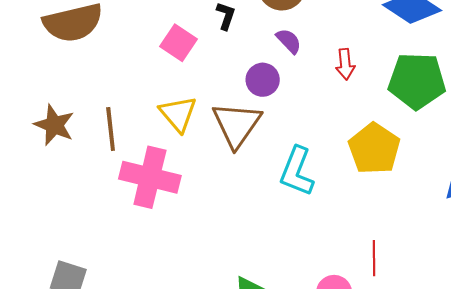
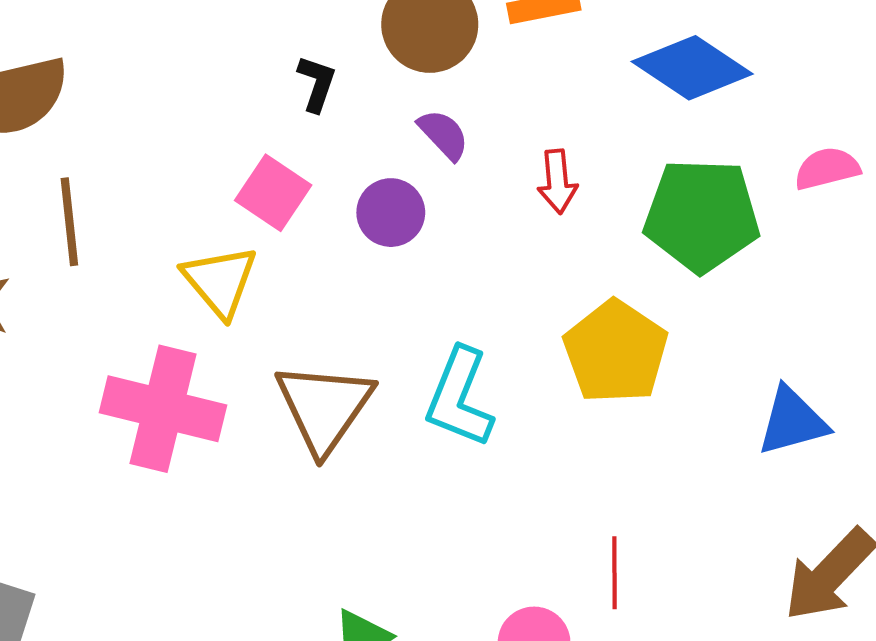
pink square: (179, 43) -> (273, 193), moved
brown triangle: (237, 125) -> (324, 407), moved
brown line: (111, 129) -> (69, 222), moved

